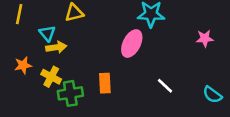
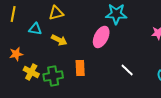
cyan triangle: (47, 33) -> (35, 29), turned -40
yellow arrow: (56, 47) -> (59, 40), moved, turned 35
yellow cross: (51, 77) -> (31, 72), moved

